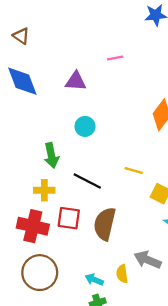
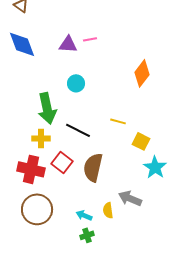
pink line: (115, 58) -> (90, 39), moved
green arrow: (51, 155) -> (47, 108), size x1.4
red square: (69, 218) -> (62, 162), turned 30

